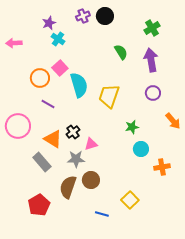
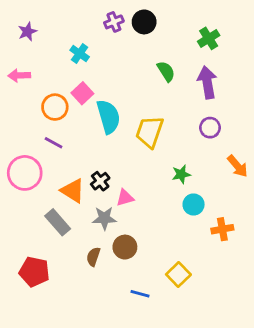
purple star: (49, 23) -> (27, 32), moved
pink arrow: (14, 43) -> (19, 75), moved
purple line: (48, 104) -> (54, 143), moved
brown semicircle: (68, 187) -> (93, 257), size x0.6
red pentagon: (39, 205) -> (34, 272), moved, turned -30

